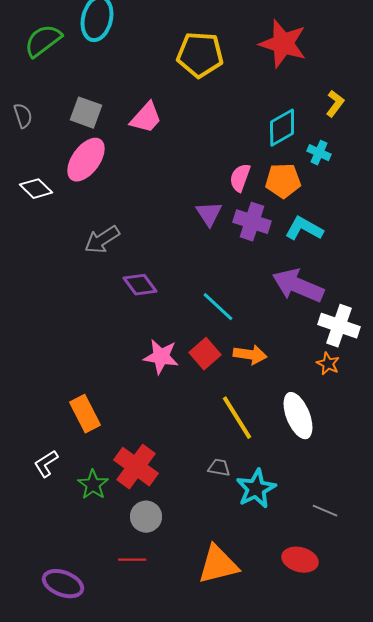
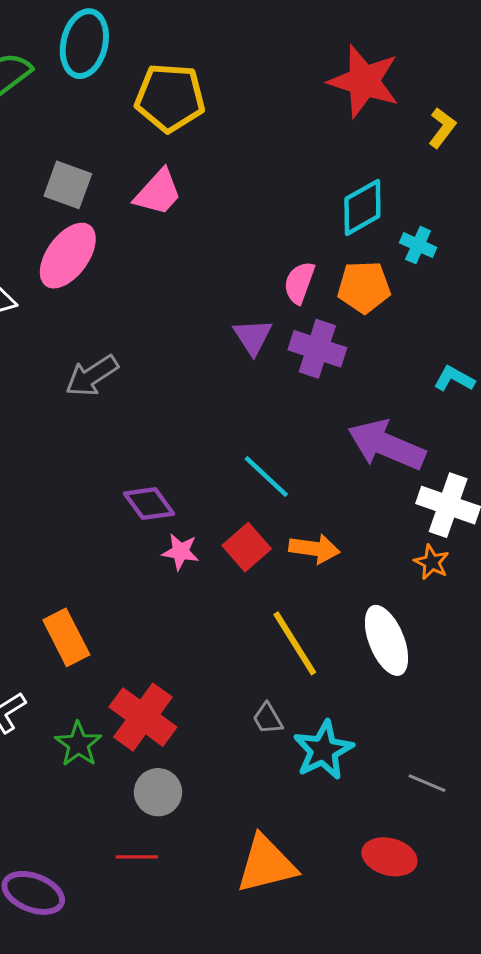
yellow pentagon: (200, 55) -> (170, 98), moved
yellow L-shape: (335, 104) -> (442, 128), moved
cyan L-shape: (304, 229) -> (454, 379), moved, size x0.7
purple diamond: (140, 285) -> (149, 504), moved
pink star: (161, 357) -> (181, 552), size x0.7
gray trapezoid: (219, 468) -> (268, 719), turned -130

